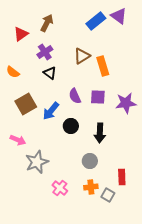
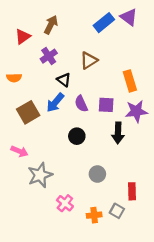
orange rectangle: (103, 66) -> (130, 81), moved
orange semicircle: (13, 72) -> (14, 78), turned -40
black triangle: (50, 73) -> (64, 80), moved
blue arrow: (51, 111) -> (55, 103), moved
black arrow: (100, 133) -> (118, 133), moved
orange cross: (91, 187) -> (94, 215), moved

